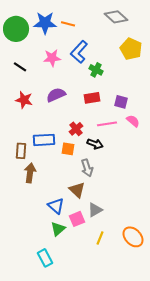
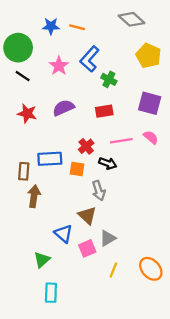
blue star: (45, 23) -> (51, 26), size x0.7
green circle: (16, 29) -> (18, 48), moved
pink star: (52, 58) -> (59, 66), turned -30
purple square: (121, 102) -> (150, 103), moved, size x1.5
green triangle: (58, 229) -> (42, 260), moved
cyan rectangle: (45, 258) -> (51, 293), turned 30

